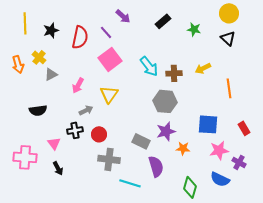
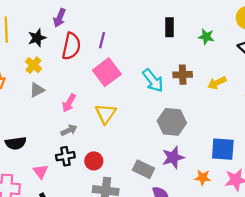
purple arrow: (123, 16) -> (59, 18), moved, turned 70
black rectangle: (163, 21) -> (170, 27), turned -49
purple line: (106, 32) -> (102, 40), turned 56
yellow cross: (39, 57) -> (33, 65), moved
brown cross: (174, 73) -> (183, 75), moved
black semicircle: (38, 110) -> (16, 143), moved
gray arrow: (86, 110) -> (69, 130), moved
orange star: (183, 148) -> (203, 178), moved

